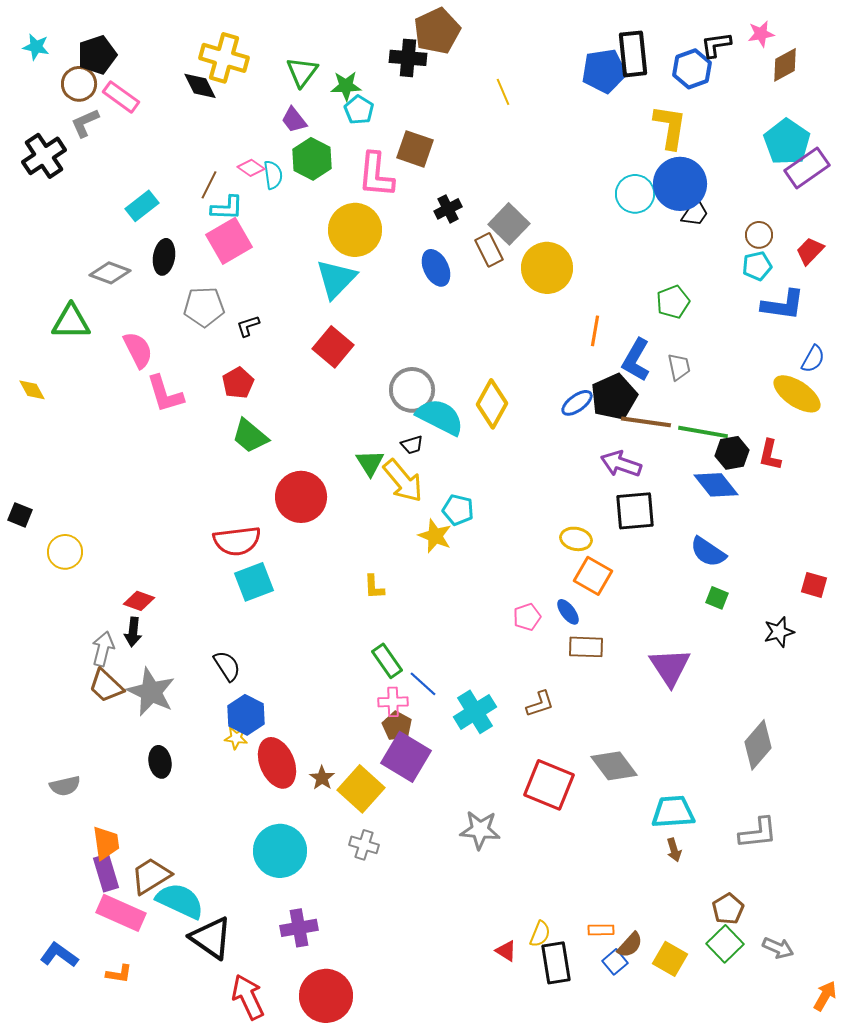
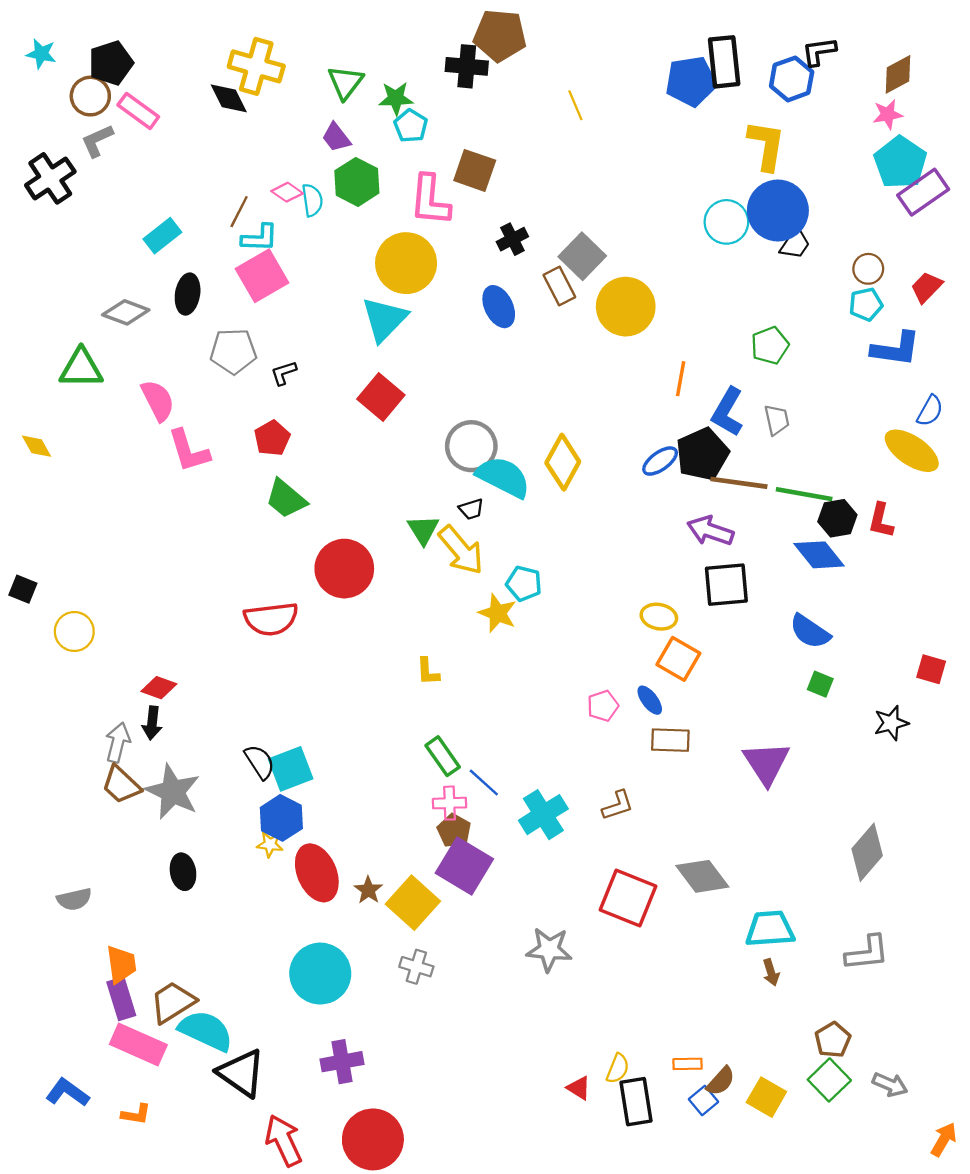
brown pentagon: (437, 31) -> (500, 35), turned 30
pink star: (761, 34) -> (888, 114), moved
cyan square: (254, 582) -> (291, 769), moved

